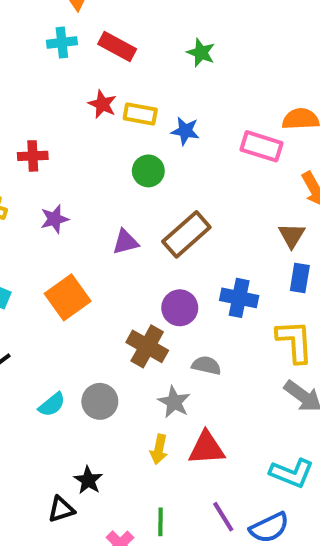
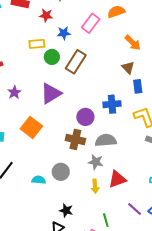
red star: (102, 104) -> (46, 15), moved
yellow rectangle: (140, 114) -> (37, 44), moved
pink rectangle: (261, 146) -> (91, 23), moved, turned -54
brown rectangle: (186, 234) -> (76, 62), moved
purple triangle: (125, 242) -> (51, 93), size x1.6
gray semicircle: (206, 365) -> (106, 140), size x1.5
cyan semicircle: (52, 405) -> (39, 180), turned -120

